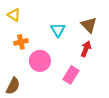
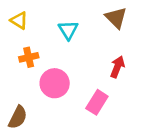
brown triangle: (89, 25) -> (116, 18), moved
cyan triangle: (58, 30) -> (68, 30), moved

